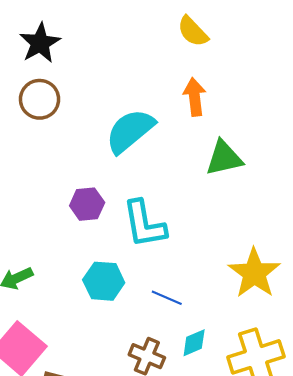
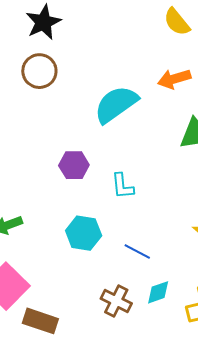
orange arrow: (195, 97) -> (174, 79), turned -104
cyan L-shape: (144, 224) -> (122, 186), size x0.6

